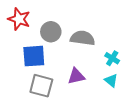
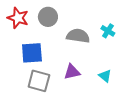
gray circle: (51, 32) -> (48, 17), moved
cyan cross: (112, 58) -> (108, 31), moved

